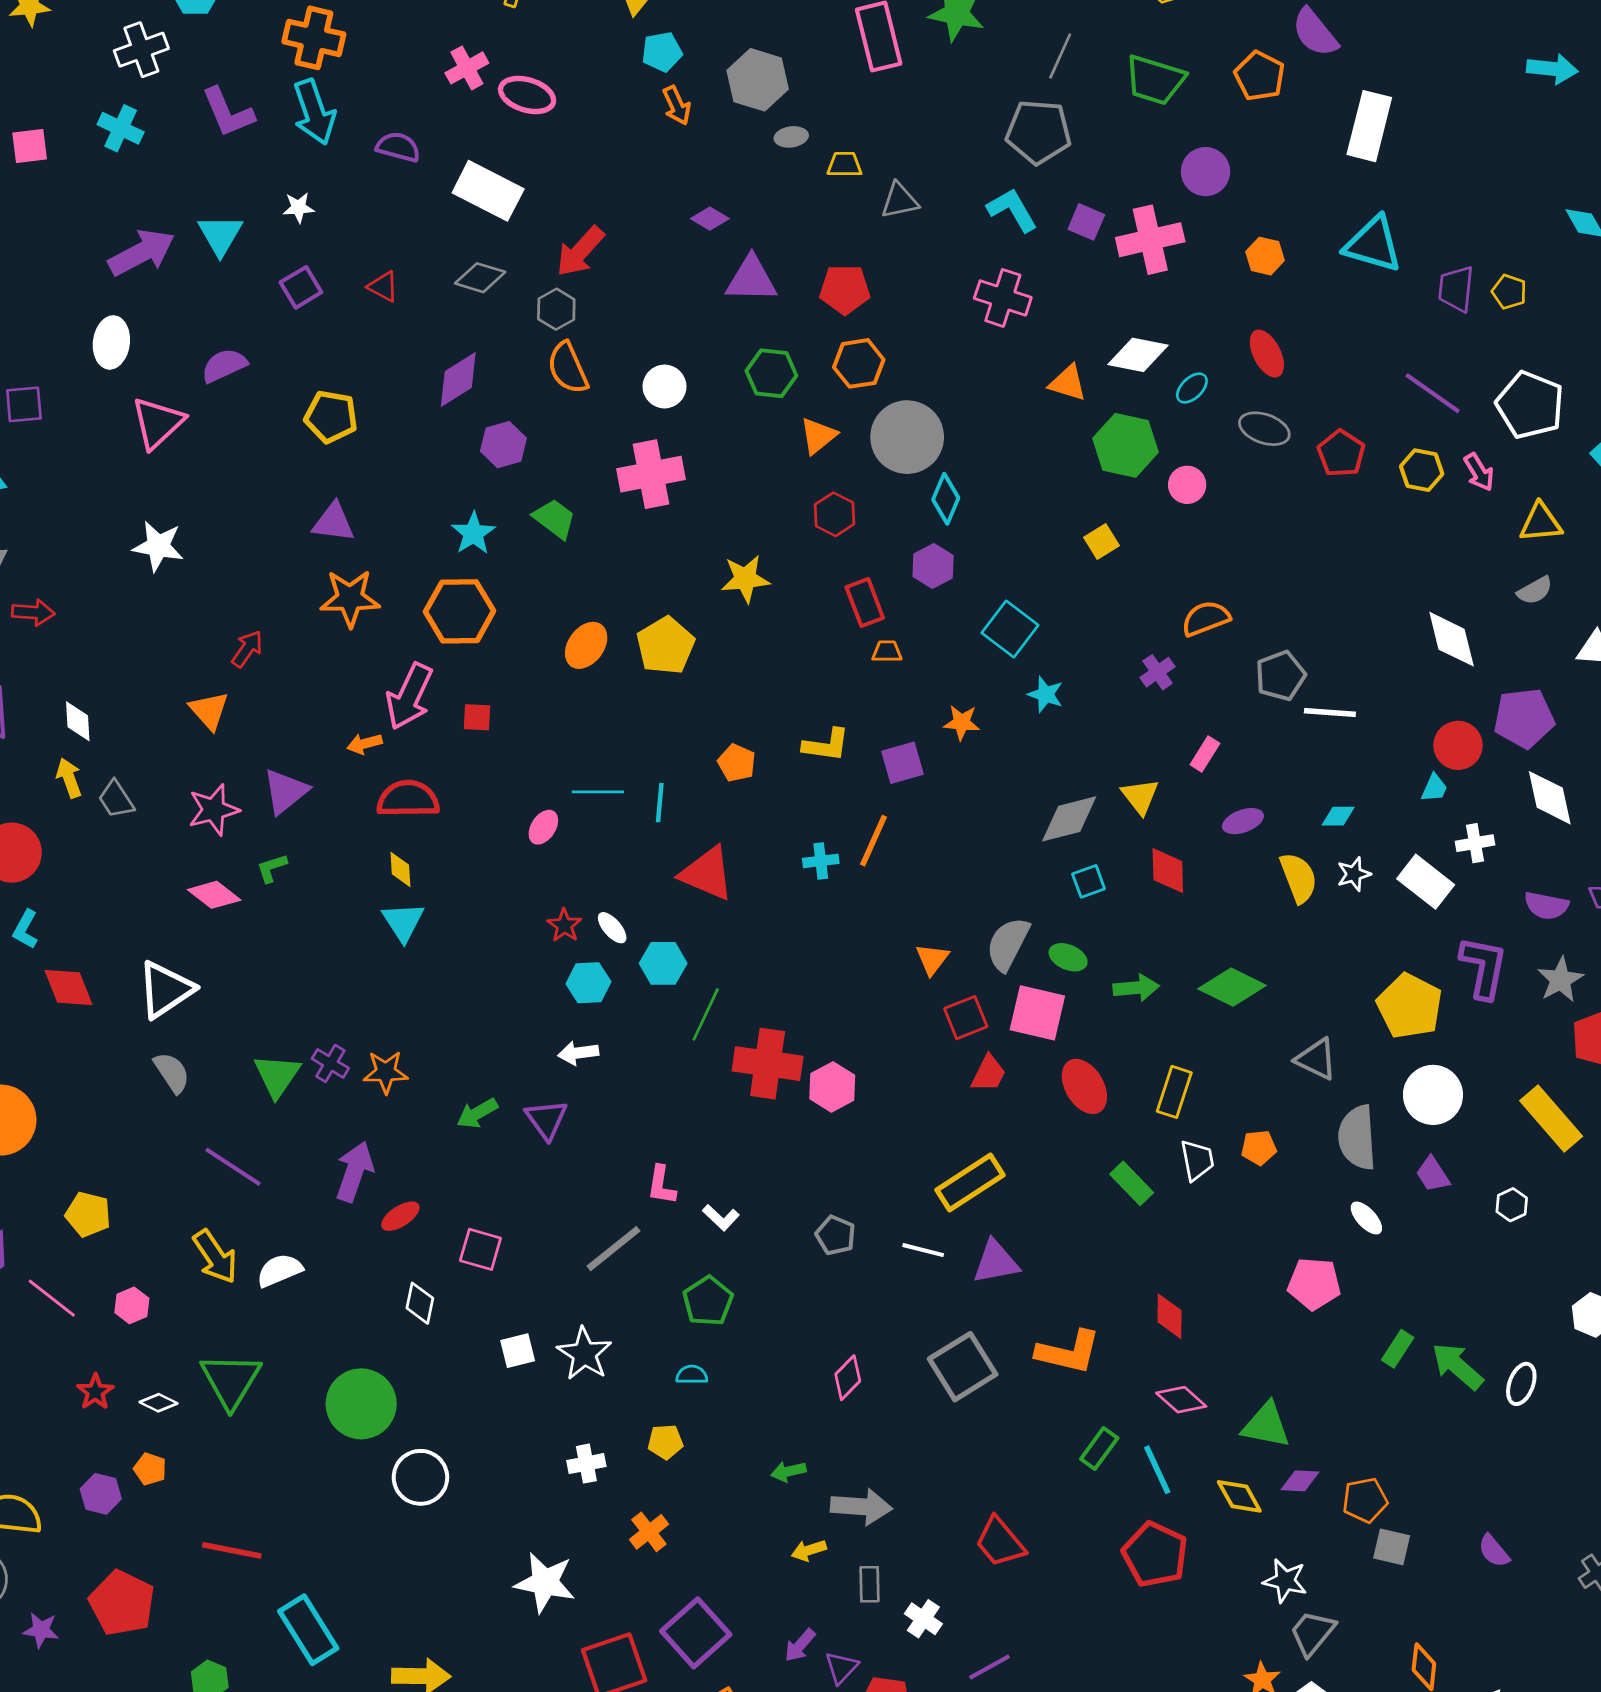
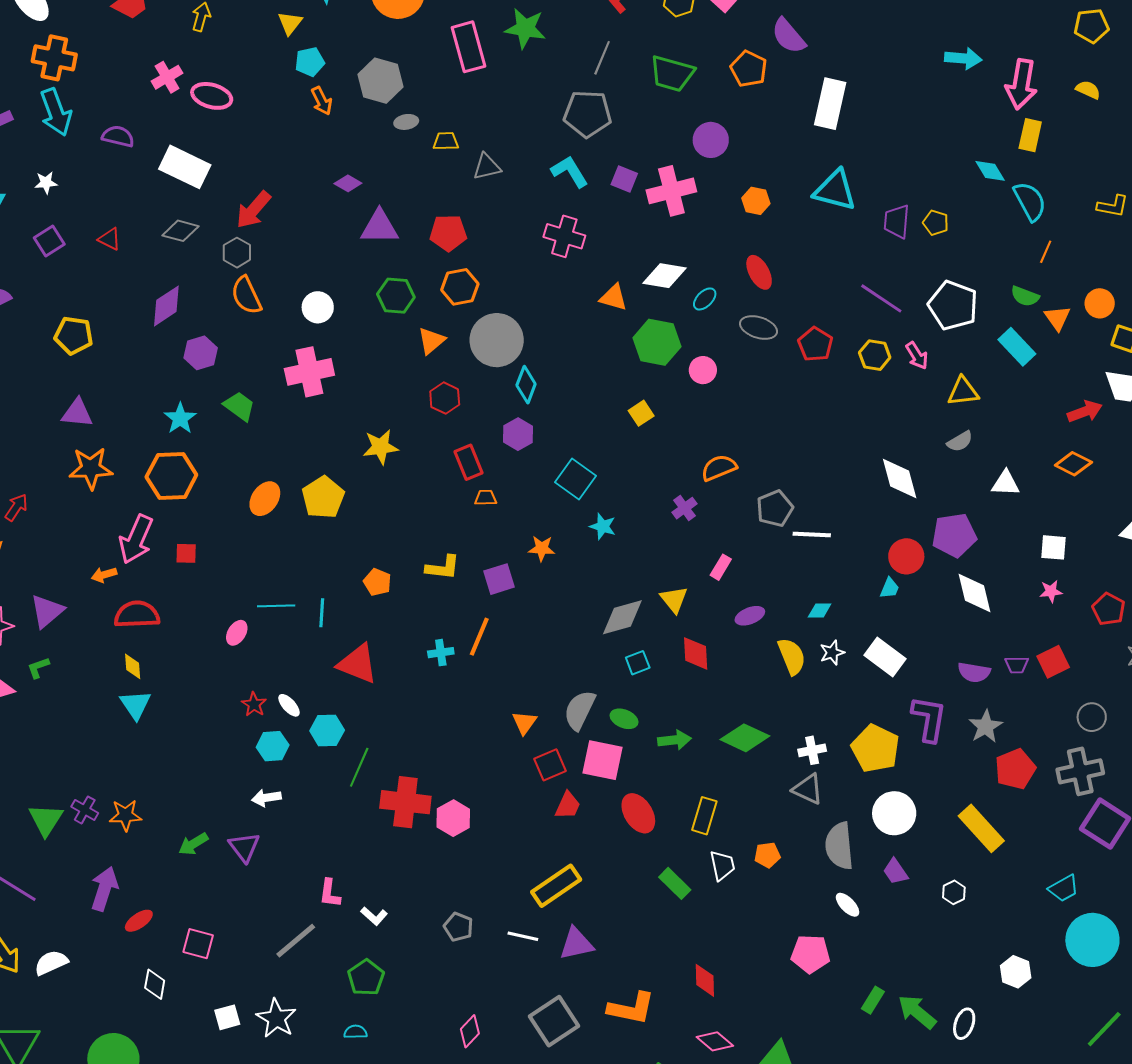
white cross: (1475, 843) -> (812, 750), moved

